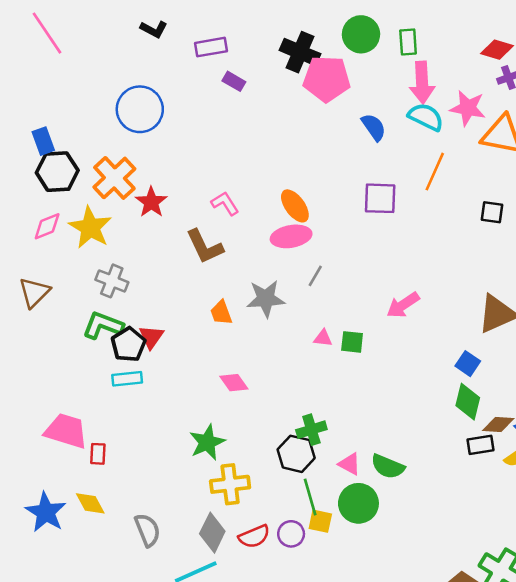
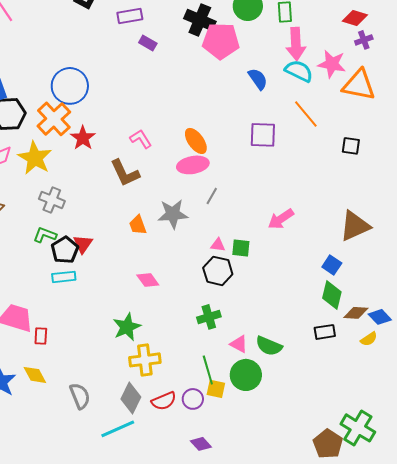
blue circle: (140, 109) -> (70, 86), moved
orange line: (435, 172) -> (306, 114), turned -64
green L-shape: (103, 325) -> (45, 235), size x0.7
black rectangle: (480, 445) -> (325, 332), moved
black hexagon: (296, 454) -> (218, 271), moved

